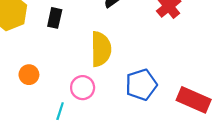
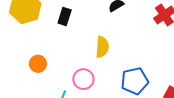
yellow semicircle: (101, 49) -> (102, 47), size x0.7

